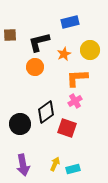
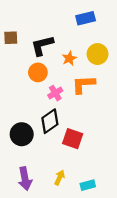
blue rectangle: (70, 22) -> (86, 18), moved
pink cross: (75, 101) -> (55, 93), moved
cyan rectangle: (73, 169) -> (88, 185), moved

